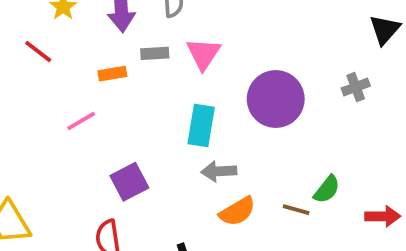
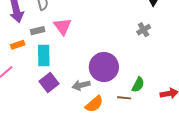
purple circle: (276, 99) -> (104, 67), moved
cyan rectangle: (201, 125) -> (44, 56), moved
purple square: (129, 182) -> (49, 82), moved

